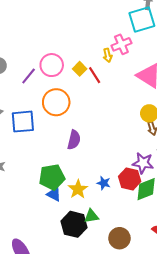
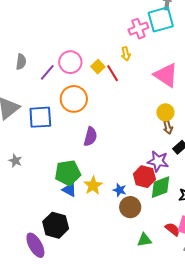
pink cross: (121, 44) -> (138, 29), moved
blue star: (104, 183) -> (120, 190), moved
green triangle: (91, 216) -> (144, 240), moved
black hexagon: (74, 224) -> (56, 225), moved
brown circle: (119, 238) -> (130, 207), moved

